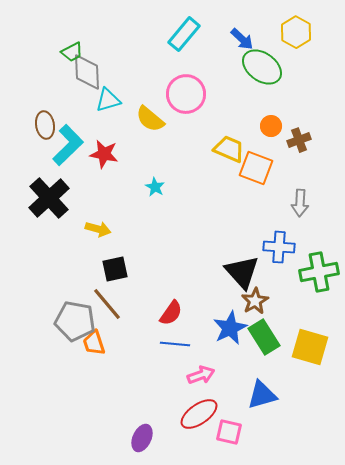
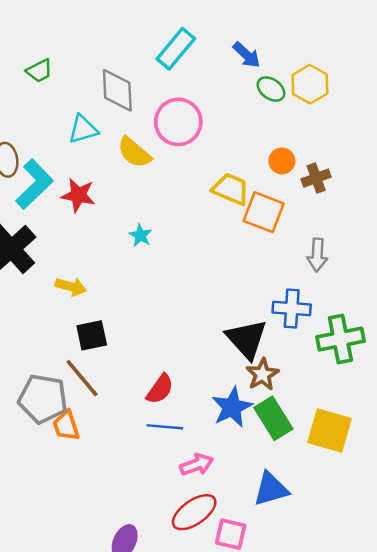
yellow hexagon: (296, 32) -> (310, 84), moved
green ellipse: (262, 67) -> (271, 89), size x0.6
gray diamond: (87, 72) -> (117, 90), moved

